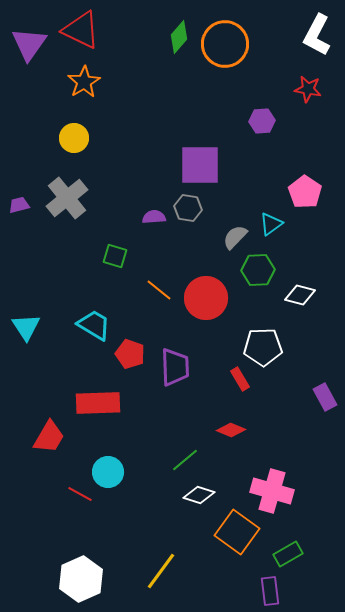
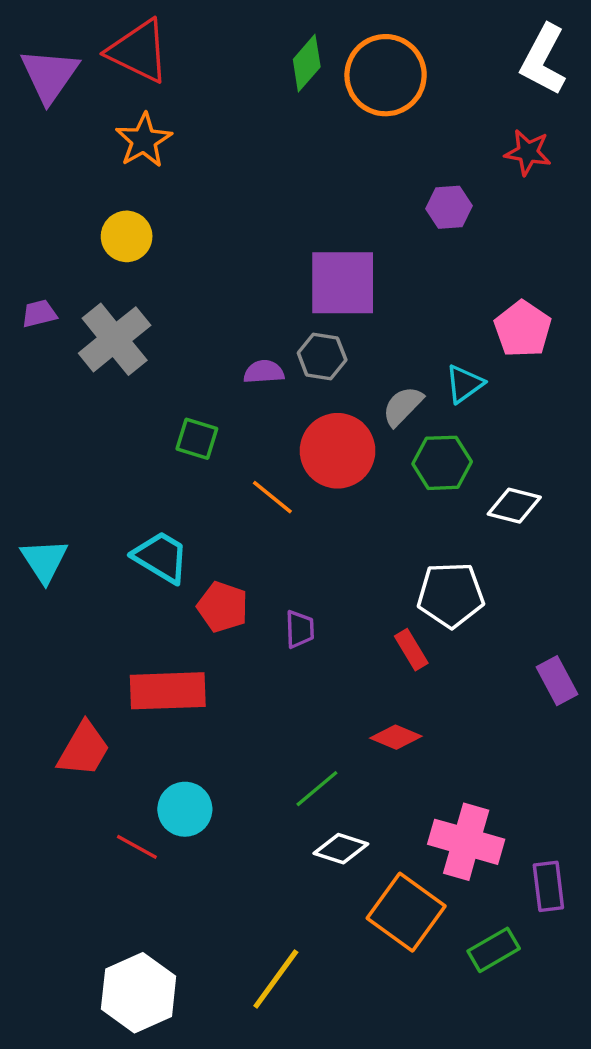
purple trapezoid: (19, 205) -> (39, 314), moved
red circle: (206, 298) -> (338, 451), moved
purple trapezoid: (175, 367) -> (300, 629), size x0.6
purple rectangle: (270, 591) -> (548, 886), moved

